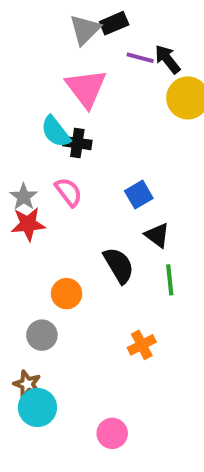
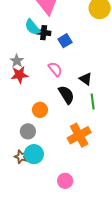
pink semicircle: (68, 192) -> (55, 69), moved
blue square: (139, 195) -> (65, 41), moved
orange cross: (142, 345) -> (79, 135), size x1.6
cyan circle: (37, 407) -> (34, 154), moved

